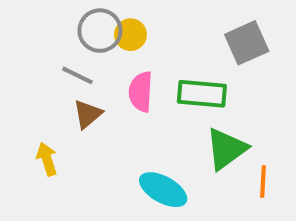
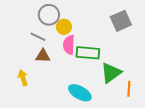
yellow circle: (130, 35) -> (64, 27), moved
green rectangle: (202, 94) -> (88, 53), moved
brown triangle: (88, 114) -> (43, 56), turned 42

